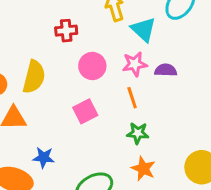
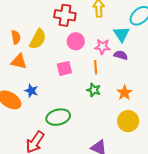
cyan triangle: (143, 29) -> (122, 34), moved
red cross: (66, 31) -> (65, 15), size x1.5
orange star: (143, 169) -> (125, 93), moved

